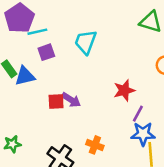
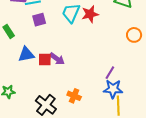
blue triangle: (25, 76) -> (26, 54), moved
red star: (124, 90) -> (90, 14), moved

